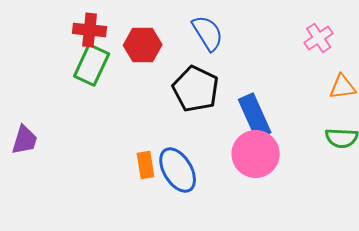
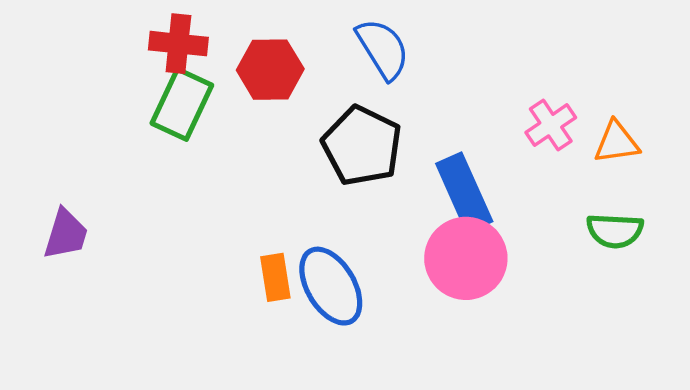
pink cross: (319, 38) -> (551, 125), moved

